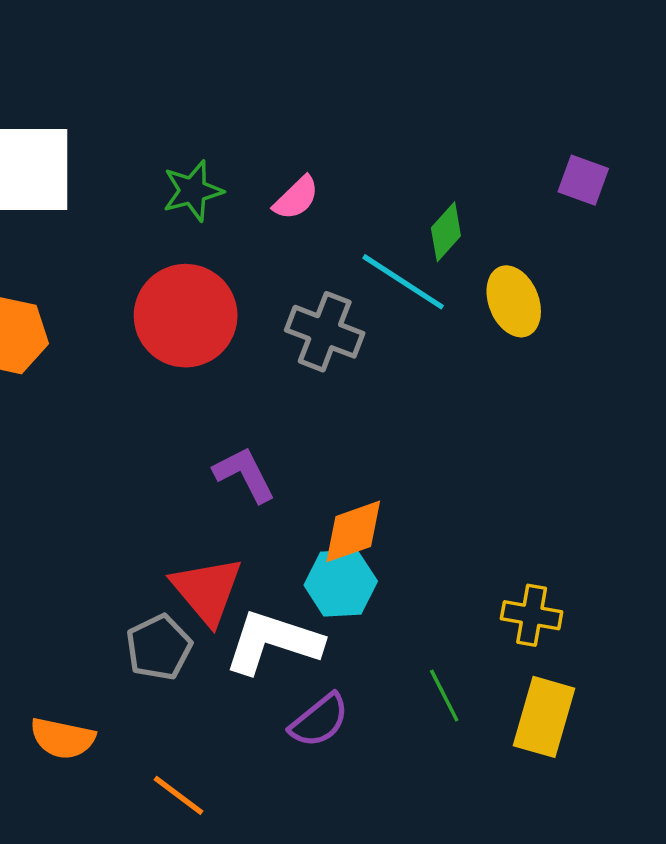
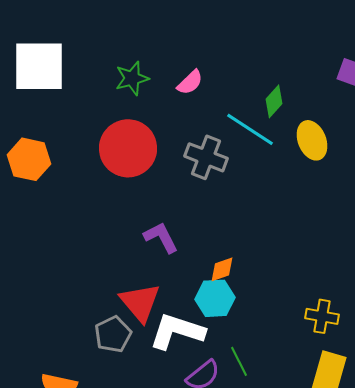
orange diamond: (353, 531) -> (222, 269), size x0.7
green line: (444, 695) -> (239, 361), moved

